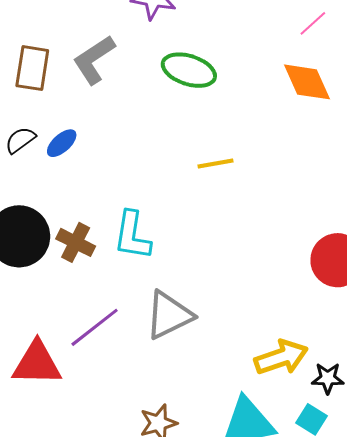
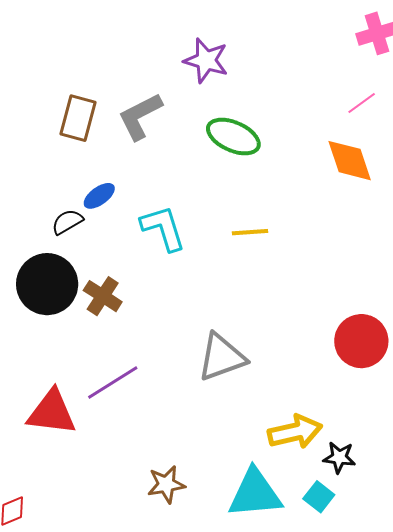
black semicircle: (20, 140) -> (67, 222), moved
cyan L-shape: (132, 235) -> (163, 228), moved, turned 148
gray triangle: (169, 315) -> (222, 357), moved

